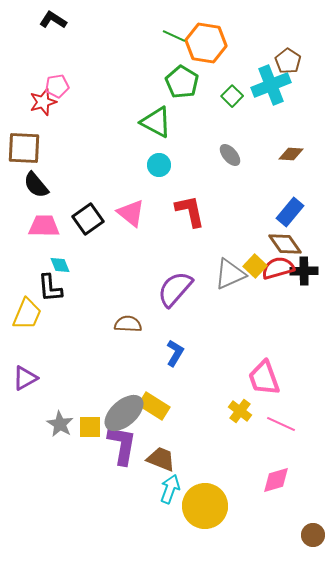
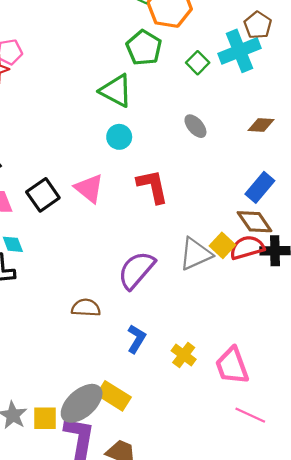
yellow cross: (240, 411) -> (184, 355), moved

